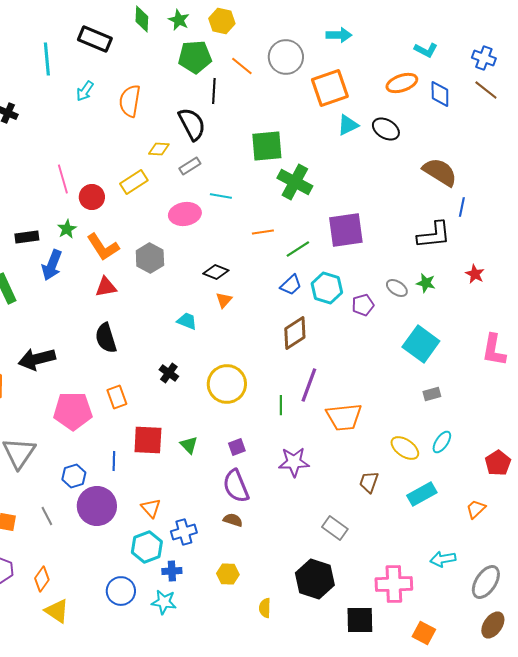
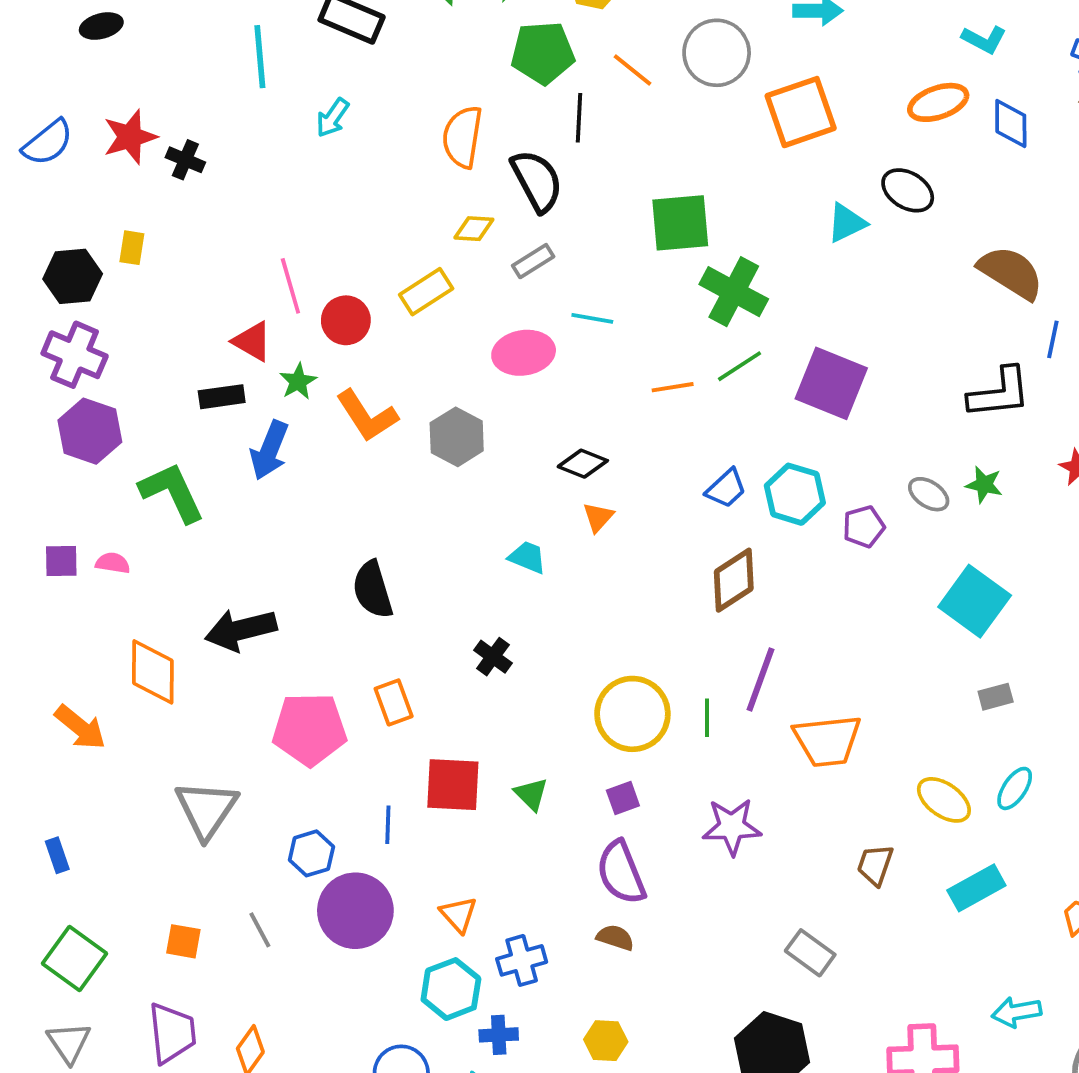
orange semicircle: (130, 101) -> (462, 137), moved
cyan triangle: (348, 125) -> (846, 223), moved
purple square: (346, 230) -> (831, 383), turned 30
green line: (298, 249) -> (739, 366), moved
red triangle: (106, 287) -> (252, 341), moved, turned 40
yellow circle: (227, 384) -> (632, 714), moved

